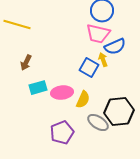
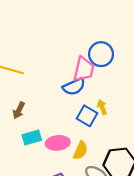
pink trapezoid: (98, 34) -> (84, 69), moved, turned -90
blue semicircle: (115, 47) -> (74, 87), moved

